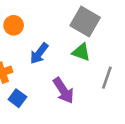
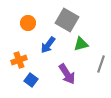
gray square: (85, 21) -> (67, 20), moved
green triangle: (81, 52) -> (81, 44), turned -35

